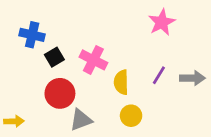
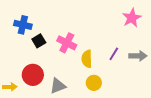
pink star: (162, 22) -> (132, 18), moved
red circle: (60, 93) -> (33, 75), moved

